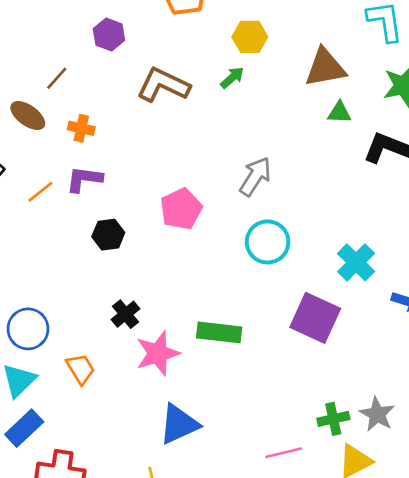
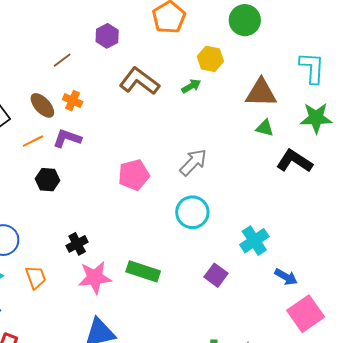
brown ellipse: (28, 116) -> (42, 105), moved
black hexagon: (108, 235) -> (48, 180), moved
purple square: (315, 318) -> (216, 275), size x0.6

